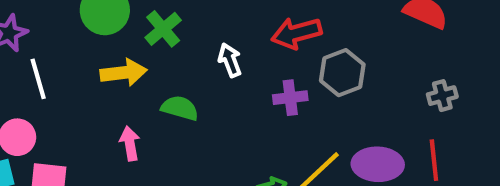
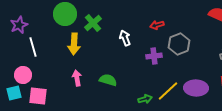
red arrow: (296, 33) -> (157, 25), size x0.6
yellow arrow: (124, 73) -> (74, 44), turned 100
green semicircle: (180, 108) -> (108, 80), moved

